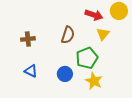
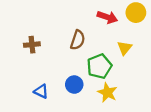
yellow triangle: (103, 34) -> (124, 48), moved
blue triangle: (31, 71) -> (41, 91), moved

